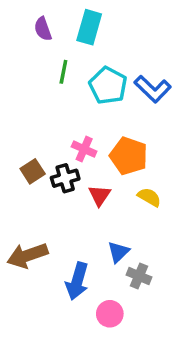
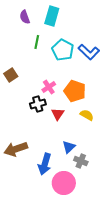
pink cross: (84, 149) -> (49, 87), turned 32
brown square: (33, 171) -> (11, 75), moved
pink circle: (110, 314) -> (64, 183), size x1.5

